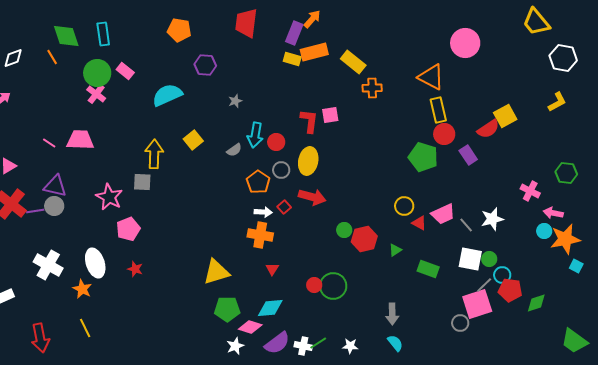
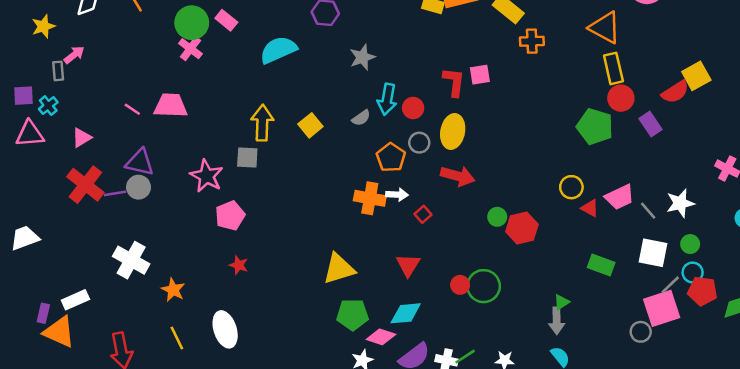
gray star: (235, 101) -> (362, 57), size x1.5
yellow square: (193, 140) -> (310, 125), moved
red square: (284, 207) -> (423, 214), moved
orange cross: (260, 235) -> (370, 198), moved
green triangle: (395, 250) -> (562, 302), moved
green circle: (489, 259) -> (690, 244), moved
white ellipse: (95, 263) -> (225, 329), moved
red triangle: (272, 269) -> (408, 265), size x1.5

